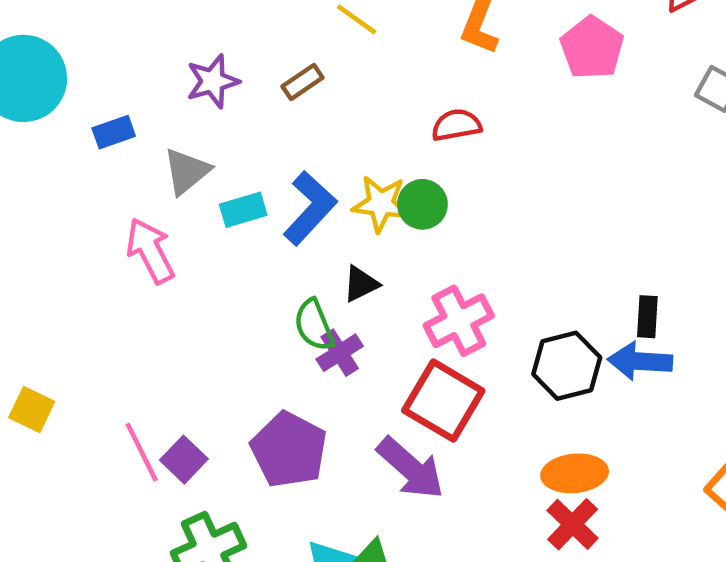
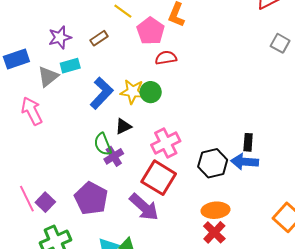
pink pentagon: (592, 48) -> (151, 31), moved
blue rectangle: (114, 132) -> (16, 59), size x1.4
cyan rectangle: (243, 210) -> (70, 66), moved

